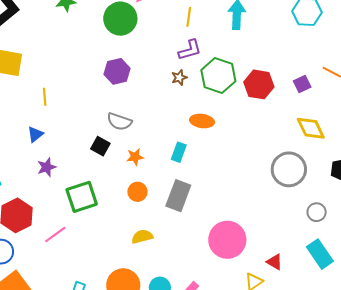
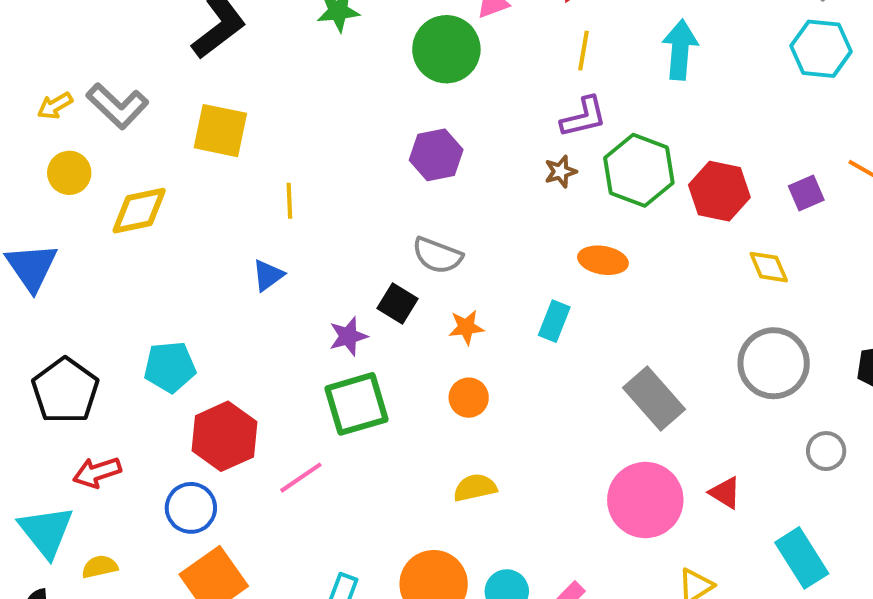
yellow diamond: (311, 128) -> (769, 267), moved, size x0.7
purple star: (47, 167) -> (348, 336), moved
gray rectangle: (178, 196) -> (654, 399), moved, turned -64
cyan rectangle: (320, 254) -> (802, 558), moved
red triangle: (275, 262) -> (725, 493), moved

